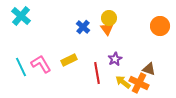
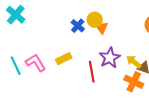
yellow circle: (109, 18) -> (95, 20), moved
purple star: (115, 59) -> (110, 58), size x1.5
yellow arrow: (123, 82) -> (134, 62), moved

